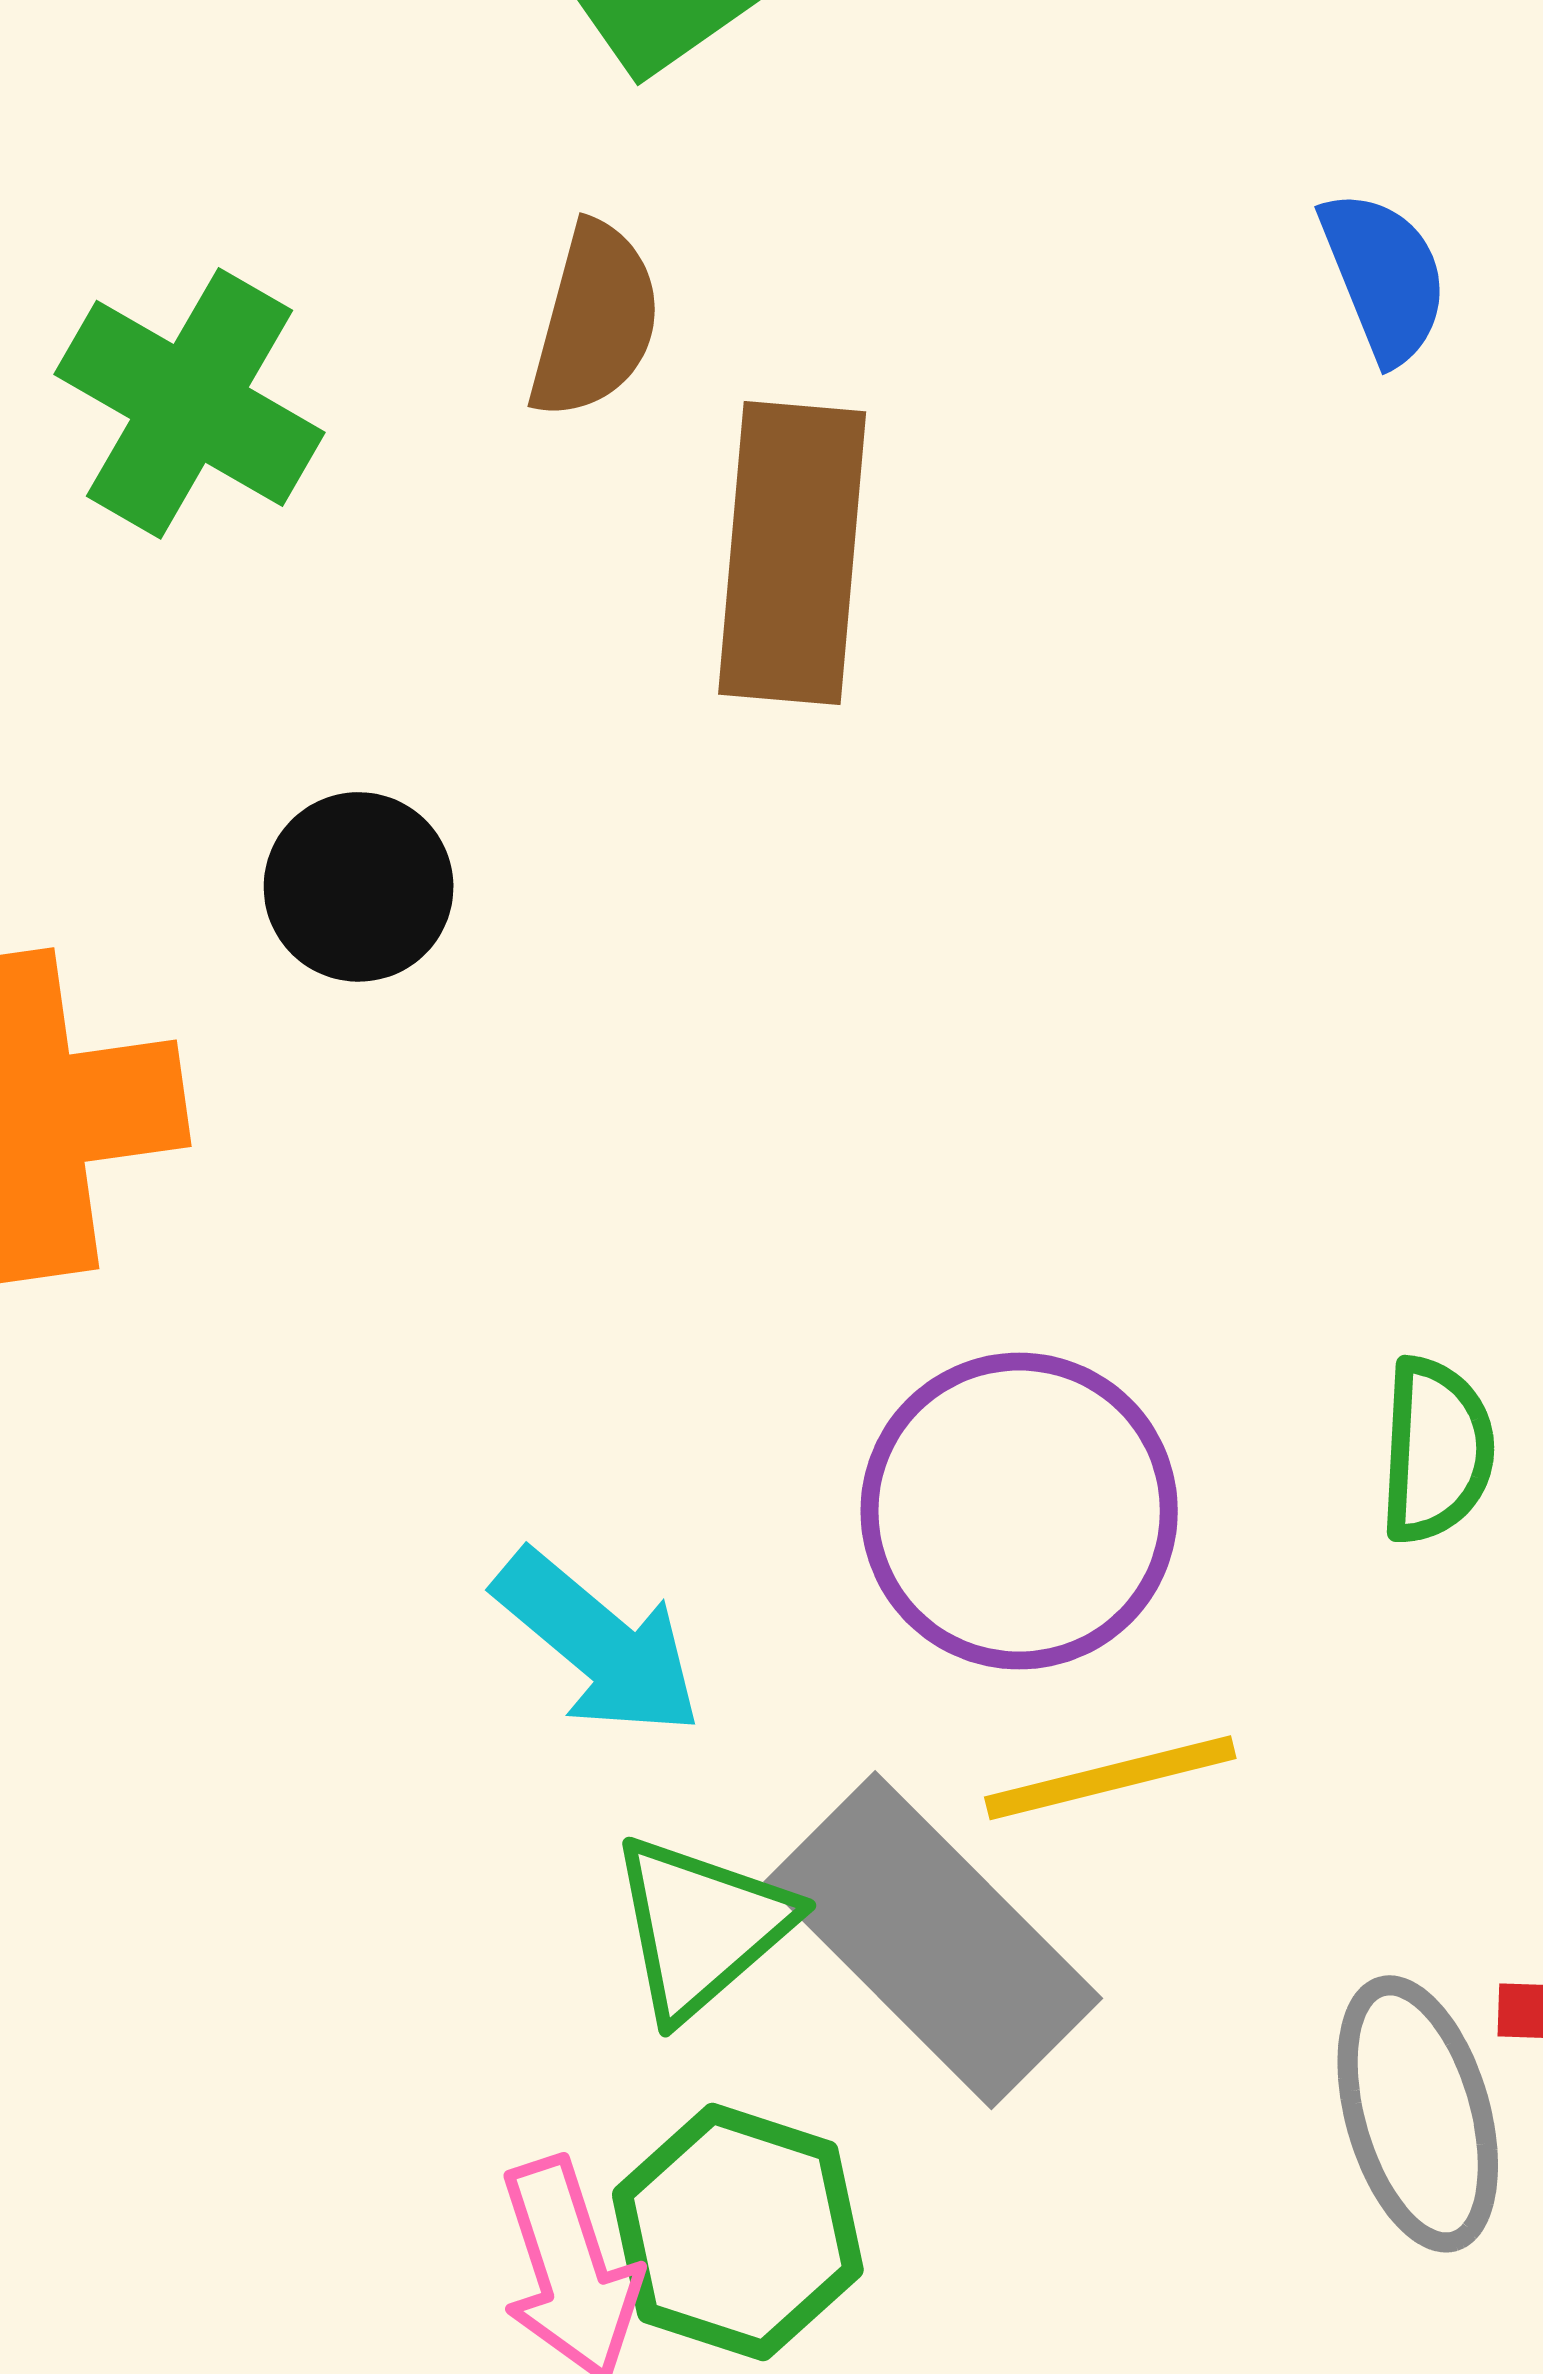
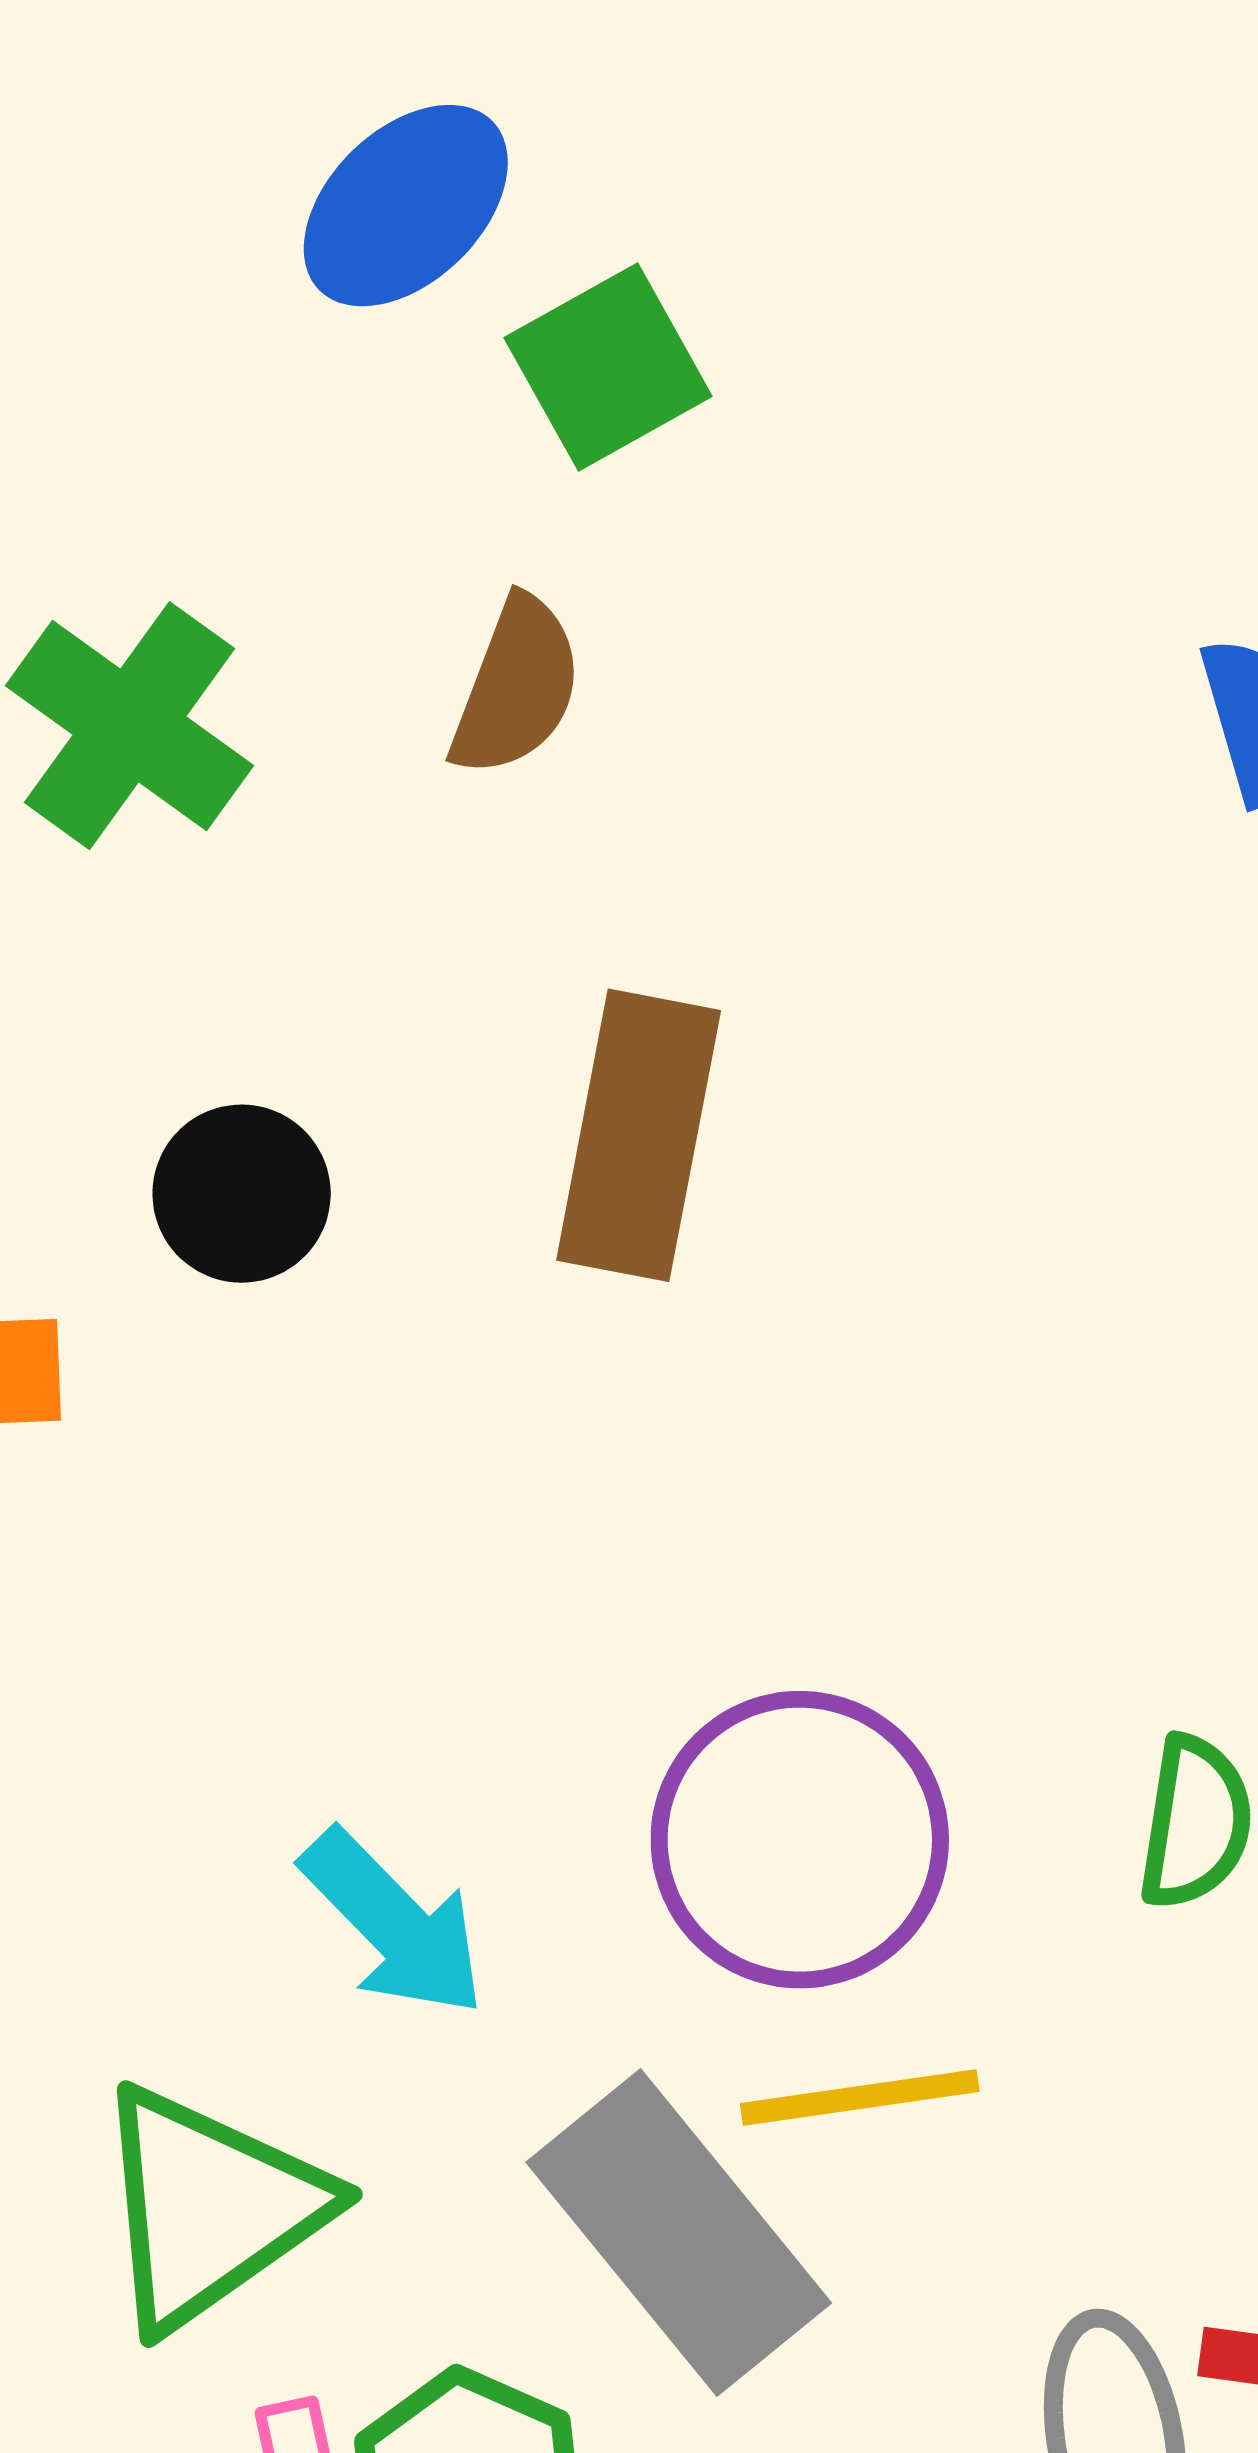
brown rectangle: (792, 553) -> (639, 1135), moved
green triangle: (701, 1927) -> (209, 2208), moved, size x1.4

